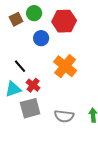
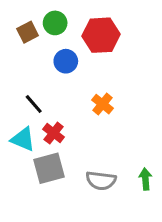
orange cross: (65, 66) -> (103, 104), size x0.6
cyan triangle: (13, 89) -> (23, 139), turned 42

